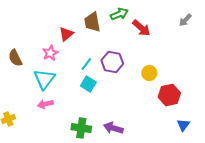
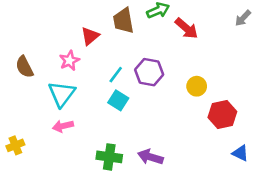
blue triangle: (183, 125) -> (240, 153), turned -40

